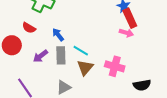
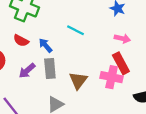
red rectangle: (130, 18) -> (121, 63), moved
red semicircle: (29, 28) -> (21, 41), moved
cyan line: (81, 51) -> (75, 30), moved

